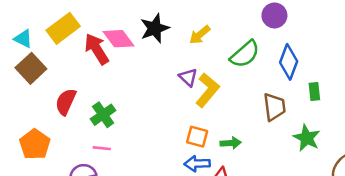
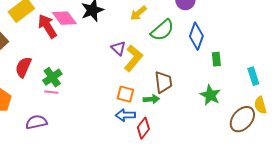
yellow arrow: (200, 35) -> (138, 13), moved
brown trapezoid: (274, 107) -> (163, 82), moved
pink line: (102, 148) -> (51, 92), moved

